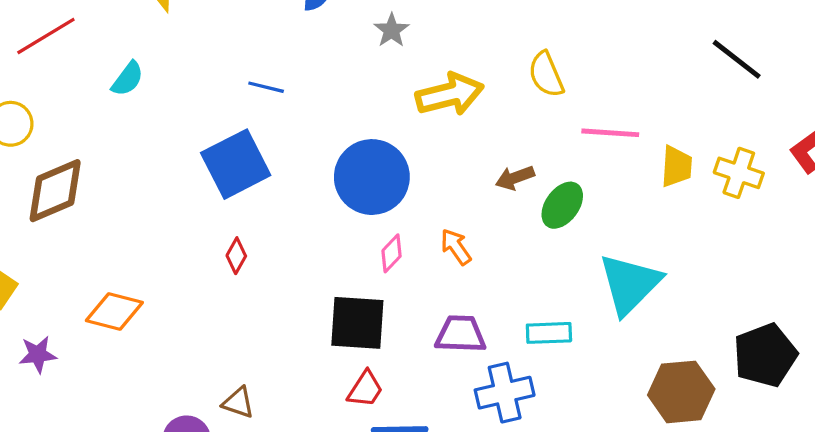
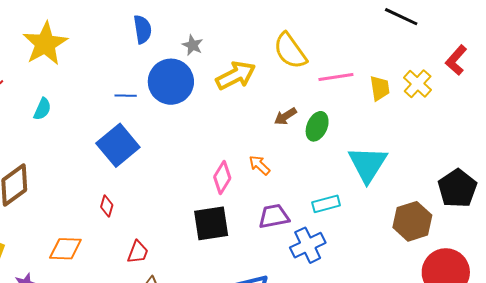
yellow semicircle: (546, 74) -> (290, 51), size x1.4
yellow cross: (739, 173) -> (418, 84), turned 36
blue circle: (372, 177) -> (171, 82), moved
pink diamond: (392, 253) -> (222, 178), size x1.4
red diamond: (236, 256) -> (107, 206), moved
red trapezoid: (365, 389) -> (138, 252), moved

